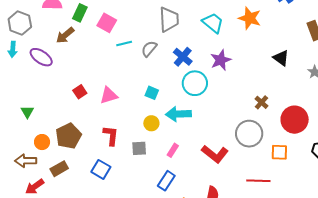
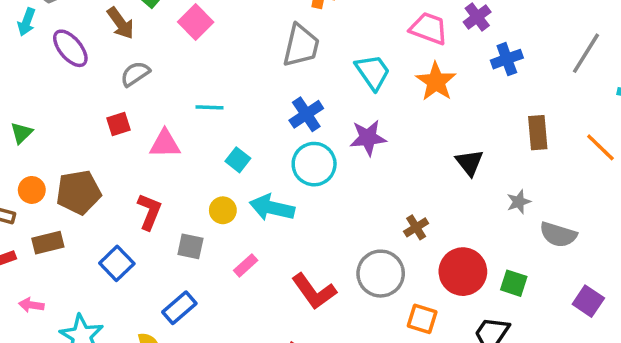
brown arrow: (65, 35) -> (121, 23), turned -102
cyan line: (124, 43) -> (209, 107), moved
gray semicircle: (149, 49) -> (135, 74), moved
blue rectangle: (166, 181) -> (179, 308), moved

